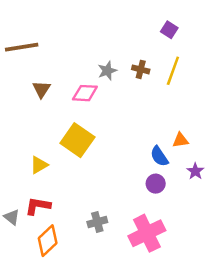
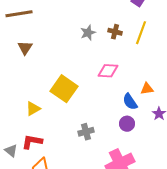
brown triangle: (41, 89) -> (25, 48), moved
pink diamond: (85, 93) -> (108, 71), moved
gray cross: (97, 222) -> (86, 132), moved

